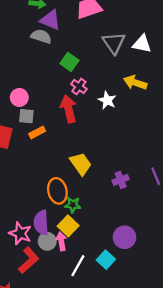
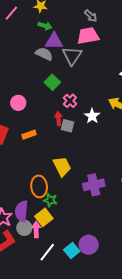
purple triangle: (50, 20) -> (54, 41), turned -30
gray triangle: (114, 43) -> (72, 56), moved
green square: (69, 62) -> (52, 82), moved
red arrow: (69, 109) -> (58, 118), size x0.6
gray square: (26, 116) -> (68, 126), moved
purple cross: (121, 180) -> (94, 185), size x1.5
purple circle: (125, 237) -> (89, 245), moved

